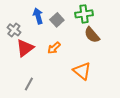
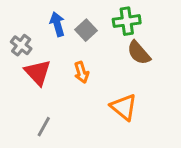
red triangle: (25, 48) -> (38, 72), turned -36
orange arrow: (54, 48) -> (81, 72), turned -64

